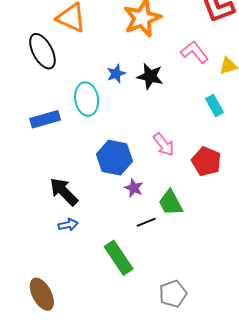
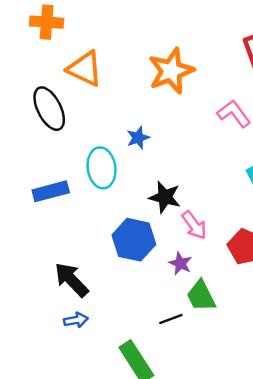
black star: (150, 76) -> (165, 197), moved
purple star: (134, 188) -> (180, 263), moved

